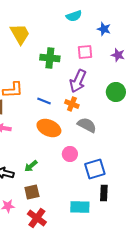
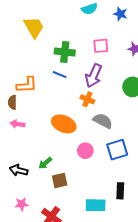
blue star: (104, 29) -> (120, 14), moved
blue line: (44, 101) -> (60, 75), moved
blue square: (95, 169) -> (117, 150), moved
brown square: (32, 192) -> (60, 180), moved

